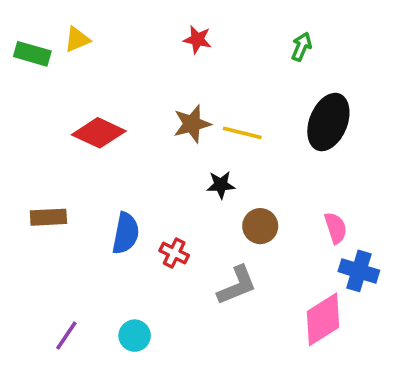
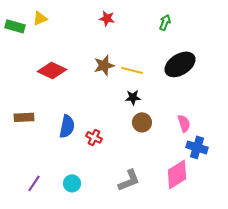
black ellipse: (328, 122) -> (180, 64), turned 36
black star: (221, 185) -> (133, 97), moved
gray L-shape: (237, 285) -> (129, 180), moved

